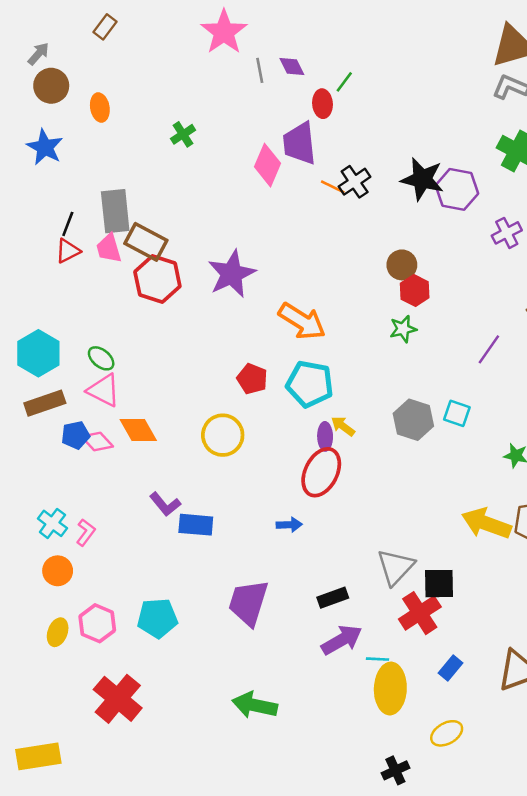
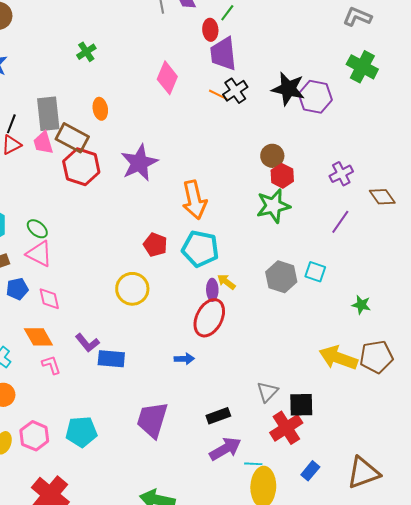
orange ellipse: (100, 107) -> (100, 109), moved
green cross: (183, 134) -> (86, 52), moved
purple trapezoid: (299, 143) -> (223, 54), moved
purple cross: (507, 233) -> (341, 174), moved
orange arrow: (302, 321) -> (194, 200), turned 45
green star: (403, 329) -> (273, 206), size x1.6
orange diamond: (138, 430) -> (38, 337), moved
pink diamond: (97, 442) -> (49, 299), moved, turned 30
pink L-shape: (86, 532) -> (51, 365), moved, turned -55
gray triangle: (395, 567) -> (267, 392), size x0.7

